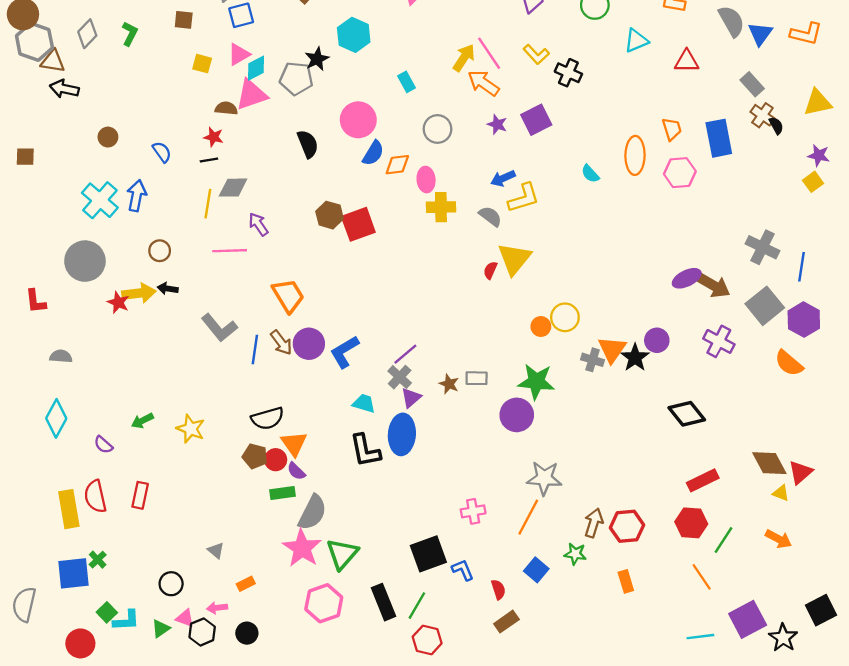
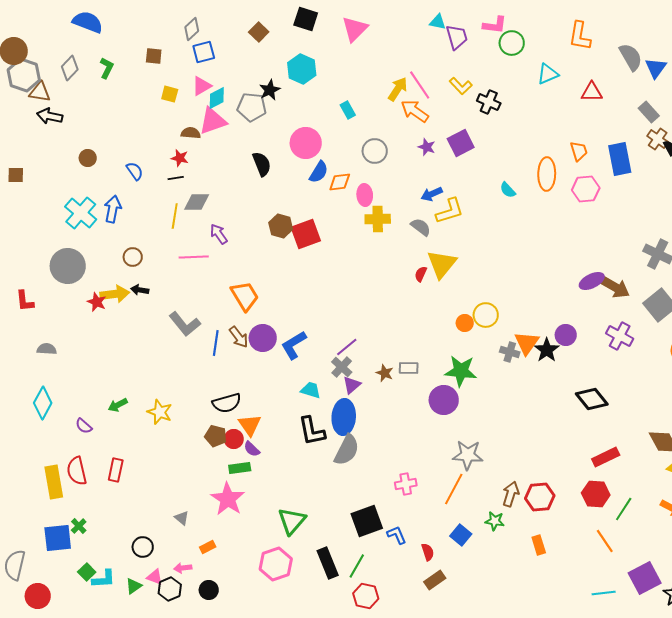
gray semicircle: (312, 513) -> (347, 450), moved
pink star: (302, 548) -> (228, 499), moved
red circle: (80, 643) -> (38, 596), moved

